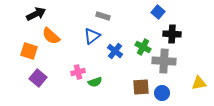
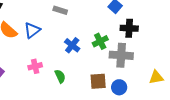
blue triangle: (92, 36) -> (32, 30), moved
green cross: (143, 47) -> (100, 41), turned 35
green semicircle: (95, 82) -> (60, 76), moved, turned -96

